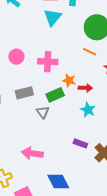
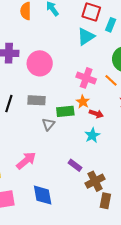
pink circle: (16, 57) -> (40, 63), size x1.6
pink cross: (48, 62) -> (86, 78), moved
pink arrow: (32, 153) -> (26, 160), turned 115

